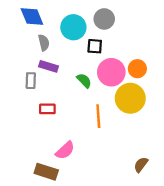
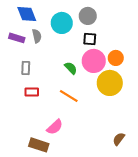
black square: (95, 46) -> (90, 39), moved
purple rectangle: (49, 66) -> (17, 38), moved
red rectangle: (47, 109) -> (32, 92), moved
orange line: (98, 116) -> (69, 96), moved, turned -54

